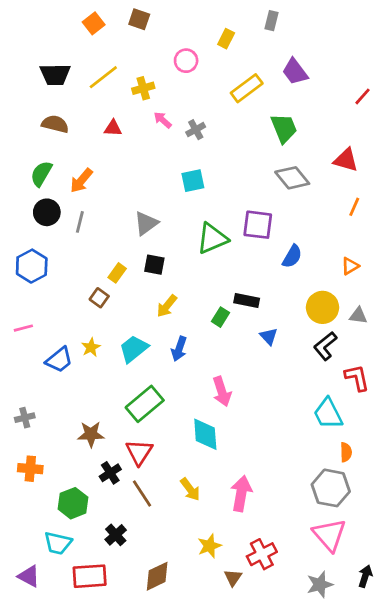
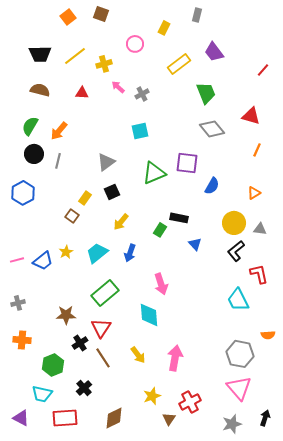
black square: (154, 265) -> (112, 192), turned -35
pink line: (23, 328) -> (17, 260), moved
orange semicircle: (346, 452) -> (268, 335), moved, turned 88

